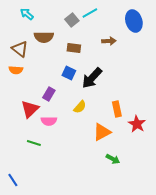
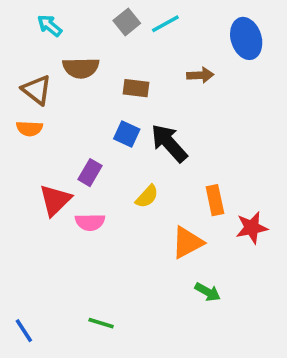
gray square: (72, 20) -> (127, 22), moved
black arrow: (92, 78) -> (169, 143), turned 95
red star: (137, 124) -> (252, 228), turned 30
green line: (34, 143) -> (101, 323), moved

